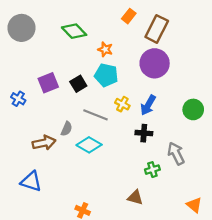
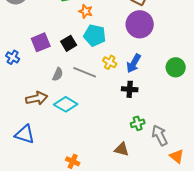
orange star: (105, 49) -> (86, 11), moved
gray semicircle: (67, 129) -> (58, 74), moved
cyan diamond: (89, 145) -> (66, 104), moved
gray arrow: (176, 153) -> (160, 135), moved

